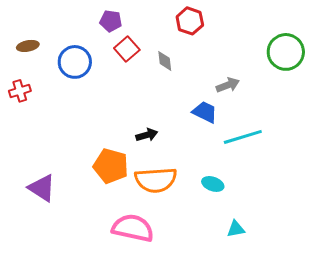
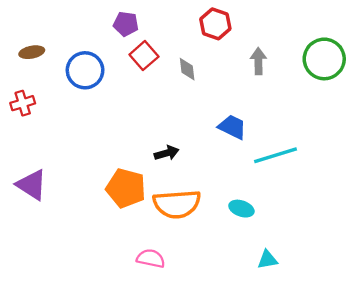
gray arrow: (228, 85) -> (258, 61), moved, turned -70
purple triangle: (42, 188) -> (32, 185), moved
pink semicircle: (133, 228) -> (151, 258), size x0.6

